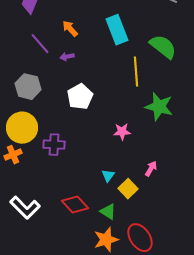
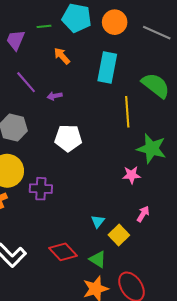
orange arrow: (70, 29) -> (62, 56), moved
cyan rectangle: (117, 30) -> (107, 67), turned 32
white pentagon: (80, 97) -> (68, 138), turned 30
pink star: (122, 132) -> (131, 175), moved

